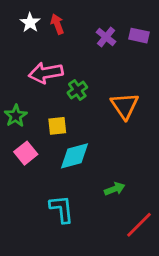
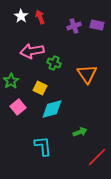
purple cross: (106, 37) -> (74, 26), turned 32
green cross: (77, 90) -> (54, 63), turned -32
yellow square: (57, 126) -> (40, 88), turned 32

